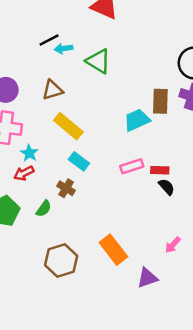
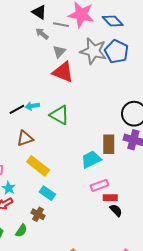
black line: (49, 40) -> (17, 109), moved
pink rectangle: (132, 166) -> (99, 185), moved

